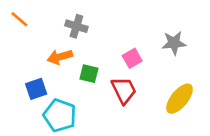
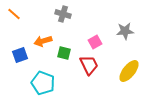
gray cross: (76, 26) -> (63, 14), moved
blue square: (36, 89) -> (20, 55), moved

